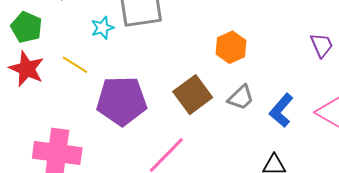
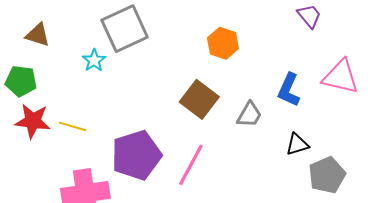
yellow line: (75, 65) -> (73, 126), moved
gray trapezoid: (241, 98) -> (249, 115), moved
purple pentagon: (122, 101) -> (136, 155), moved

